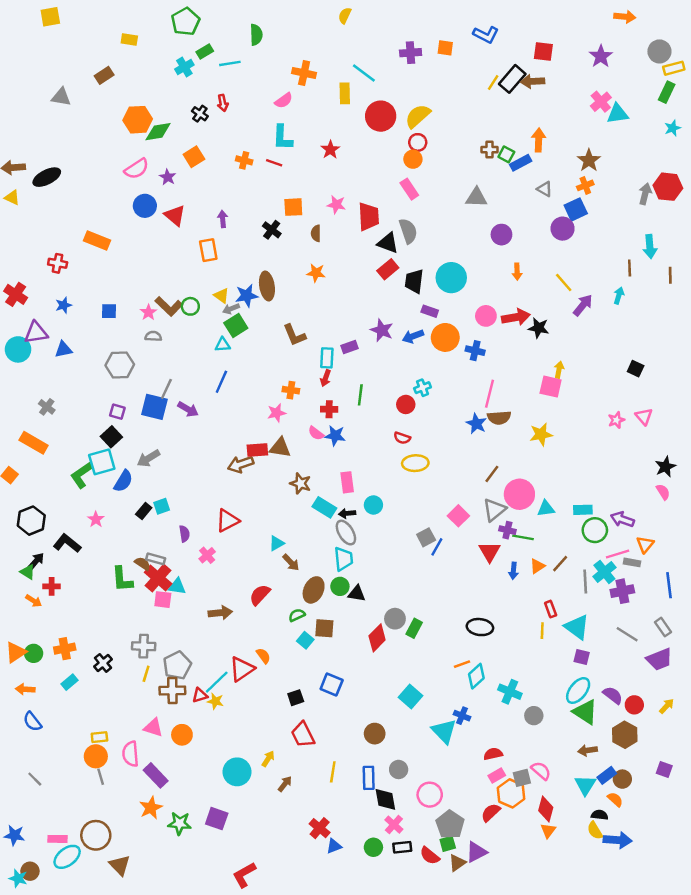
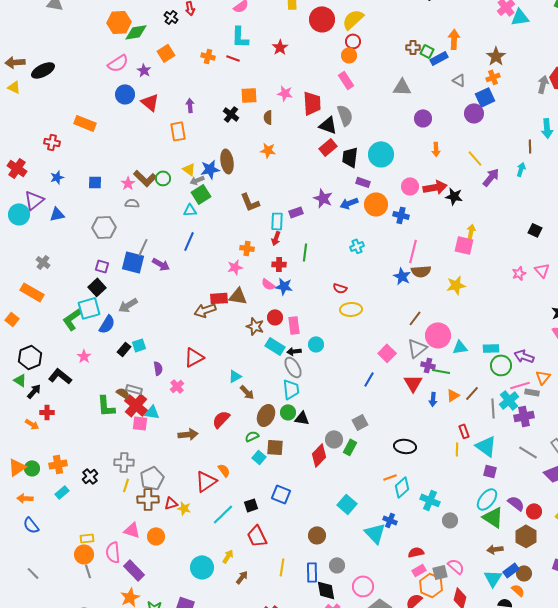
purple triangle: (36, 333) -> (34, 200), turned -30
red circle: (406, 404) -> (275, 317), moved
gray square: (426, 537) -> (360, 422), moved
green triangle: (28, 572) -> (20, 380), moved
cyan line: (217, 682) -> (223, 514), moved

